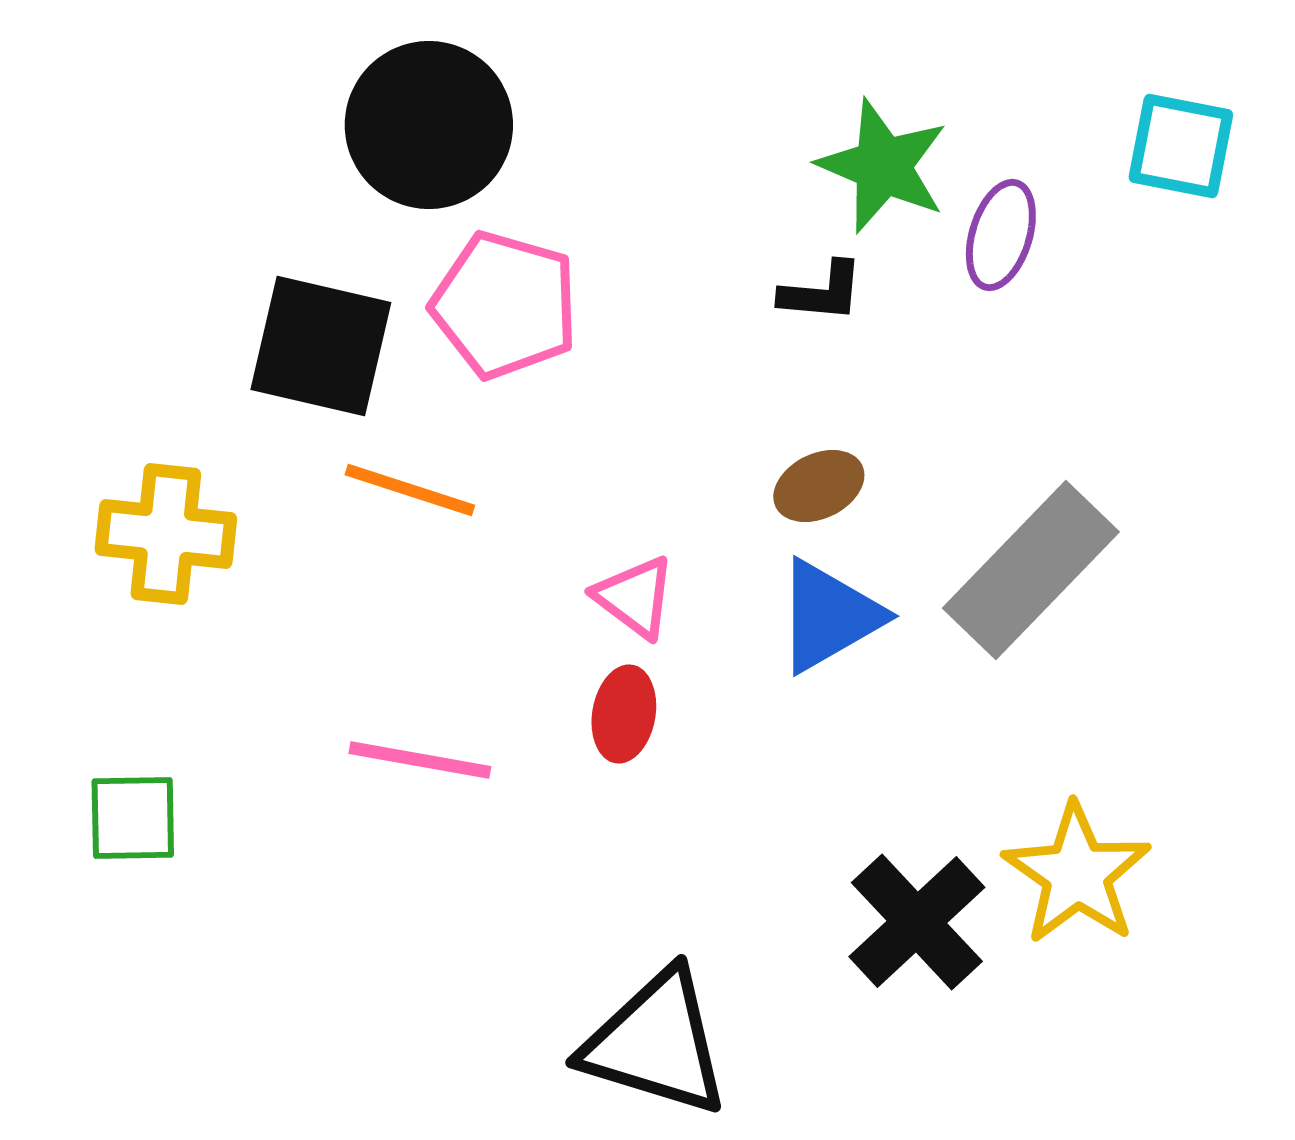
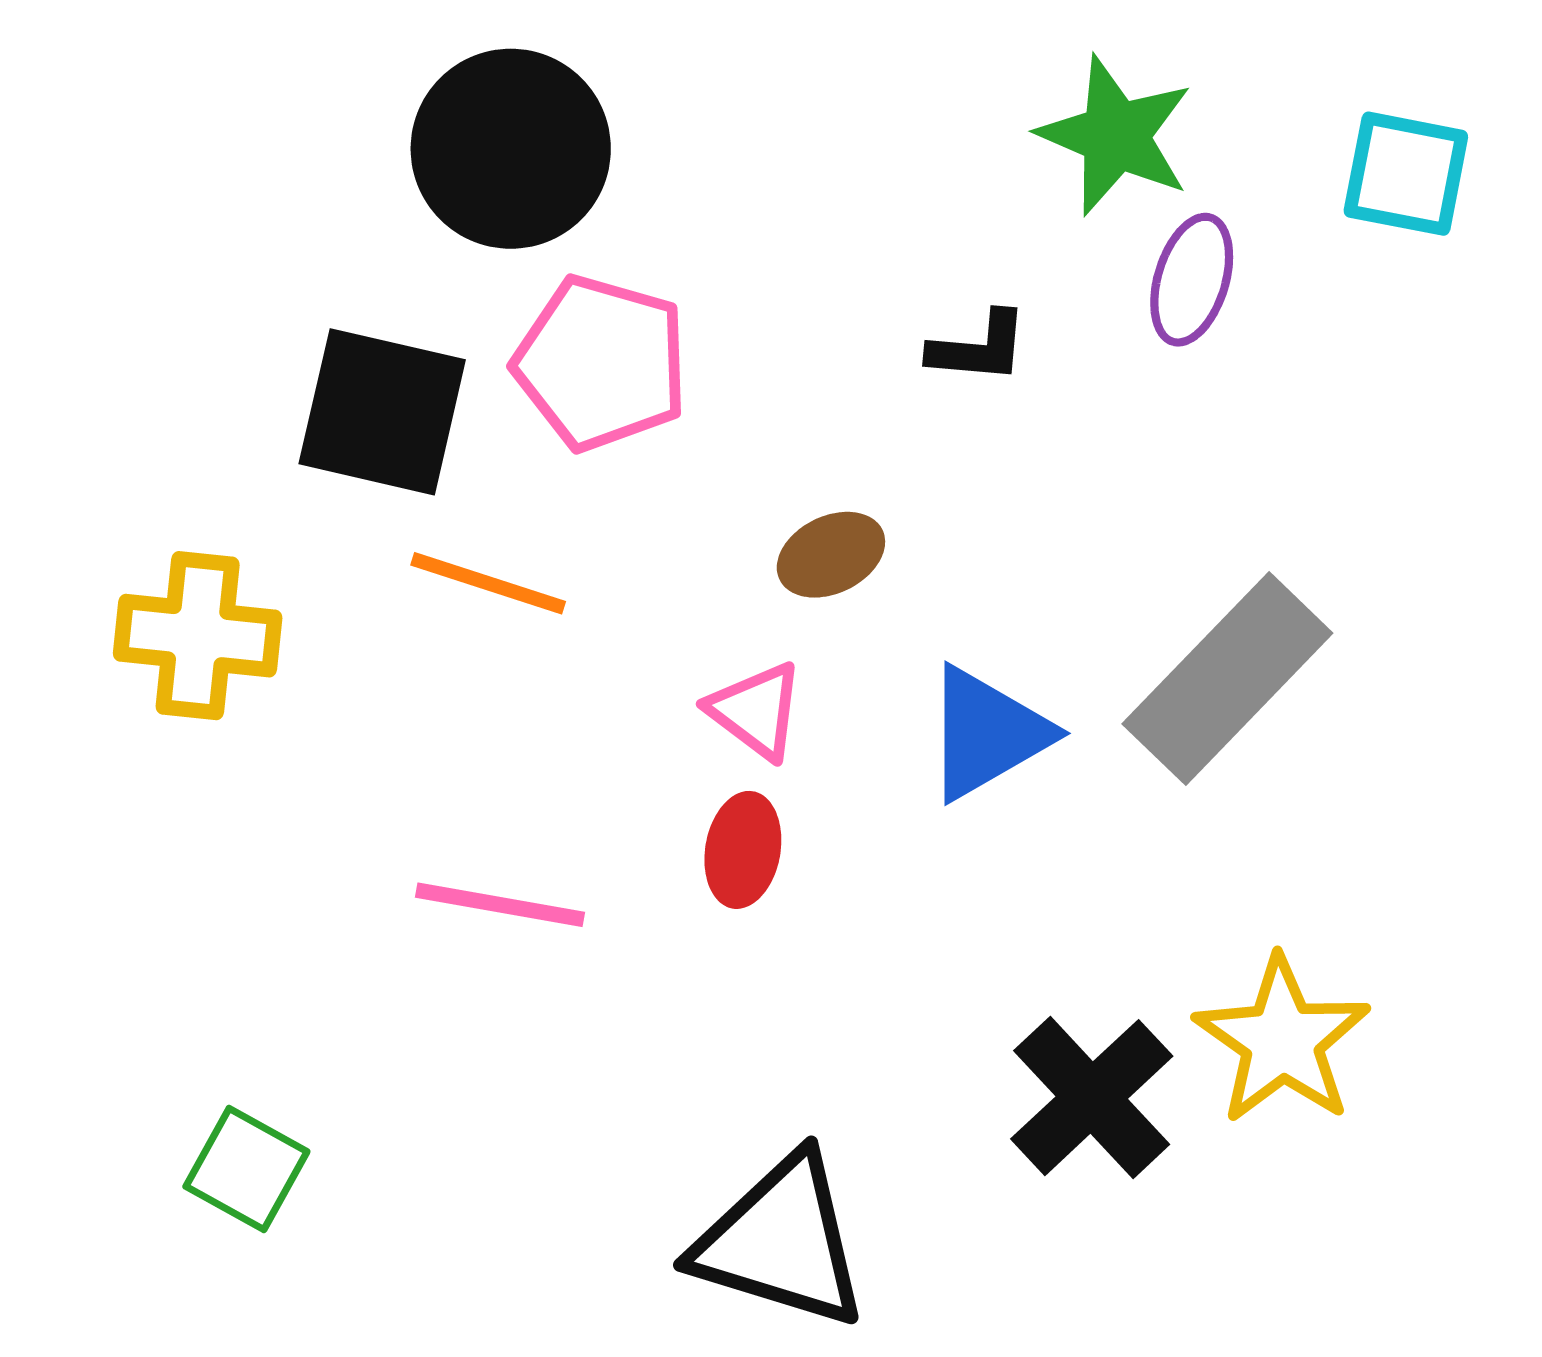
green star: (883, 166) -> (1115, 136), moved
brown ellipse: (819, 486) -> (831, 555), moved
green square: (133, 818) -> (246, 1169), moved, turned 30

